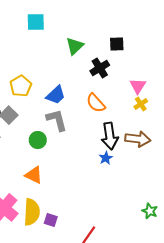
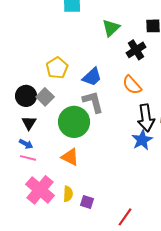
green circle: (38, 140) -> (74, 122), size x1.8
blue star: (106, 158) -> (142, 140), size x1.5
yellow semicircle: (32, 212) -> (68, 194), size x0.6

